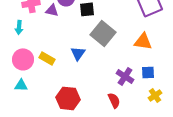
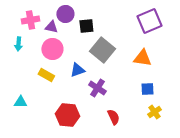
blue triangle: (78, 53) -> (77, 70), turned 35
pink circle: (23, 59) -> (52, 49), moved
purple cross: (125, 76) -> (97, 88), moved

